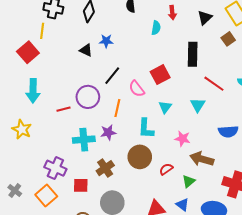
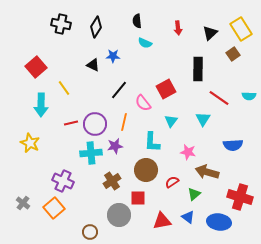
cyan semicircle: (156, 28) -> (145, 43), moved, turned 104
yellow line: (42, 31) -> (64, 88), moved, turned -42
purple circle: (88, 97) -> (95, 124), moved
red square: (81, 185) -> (138, 198), moved

